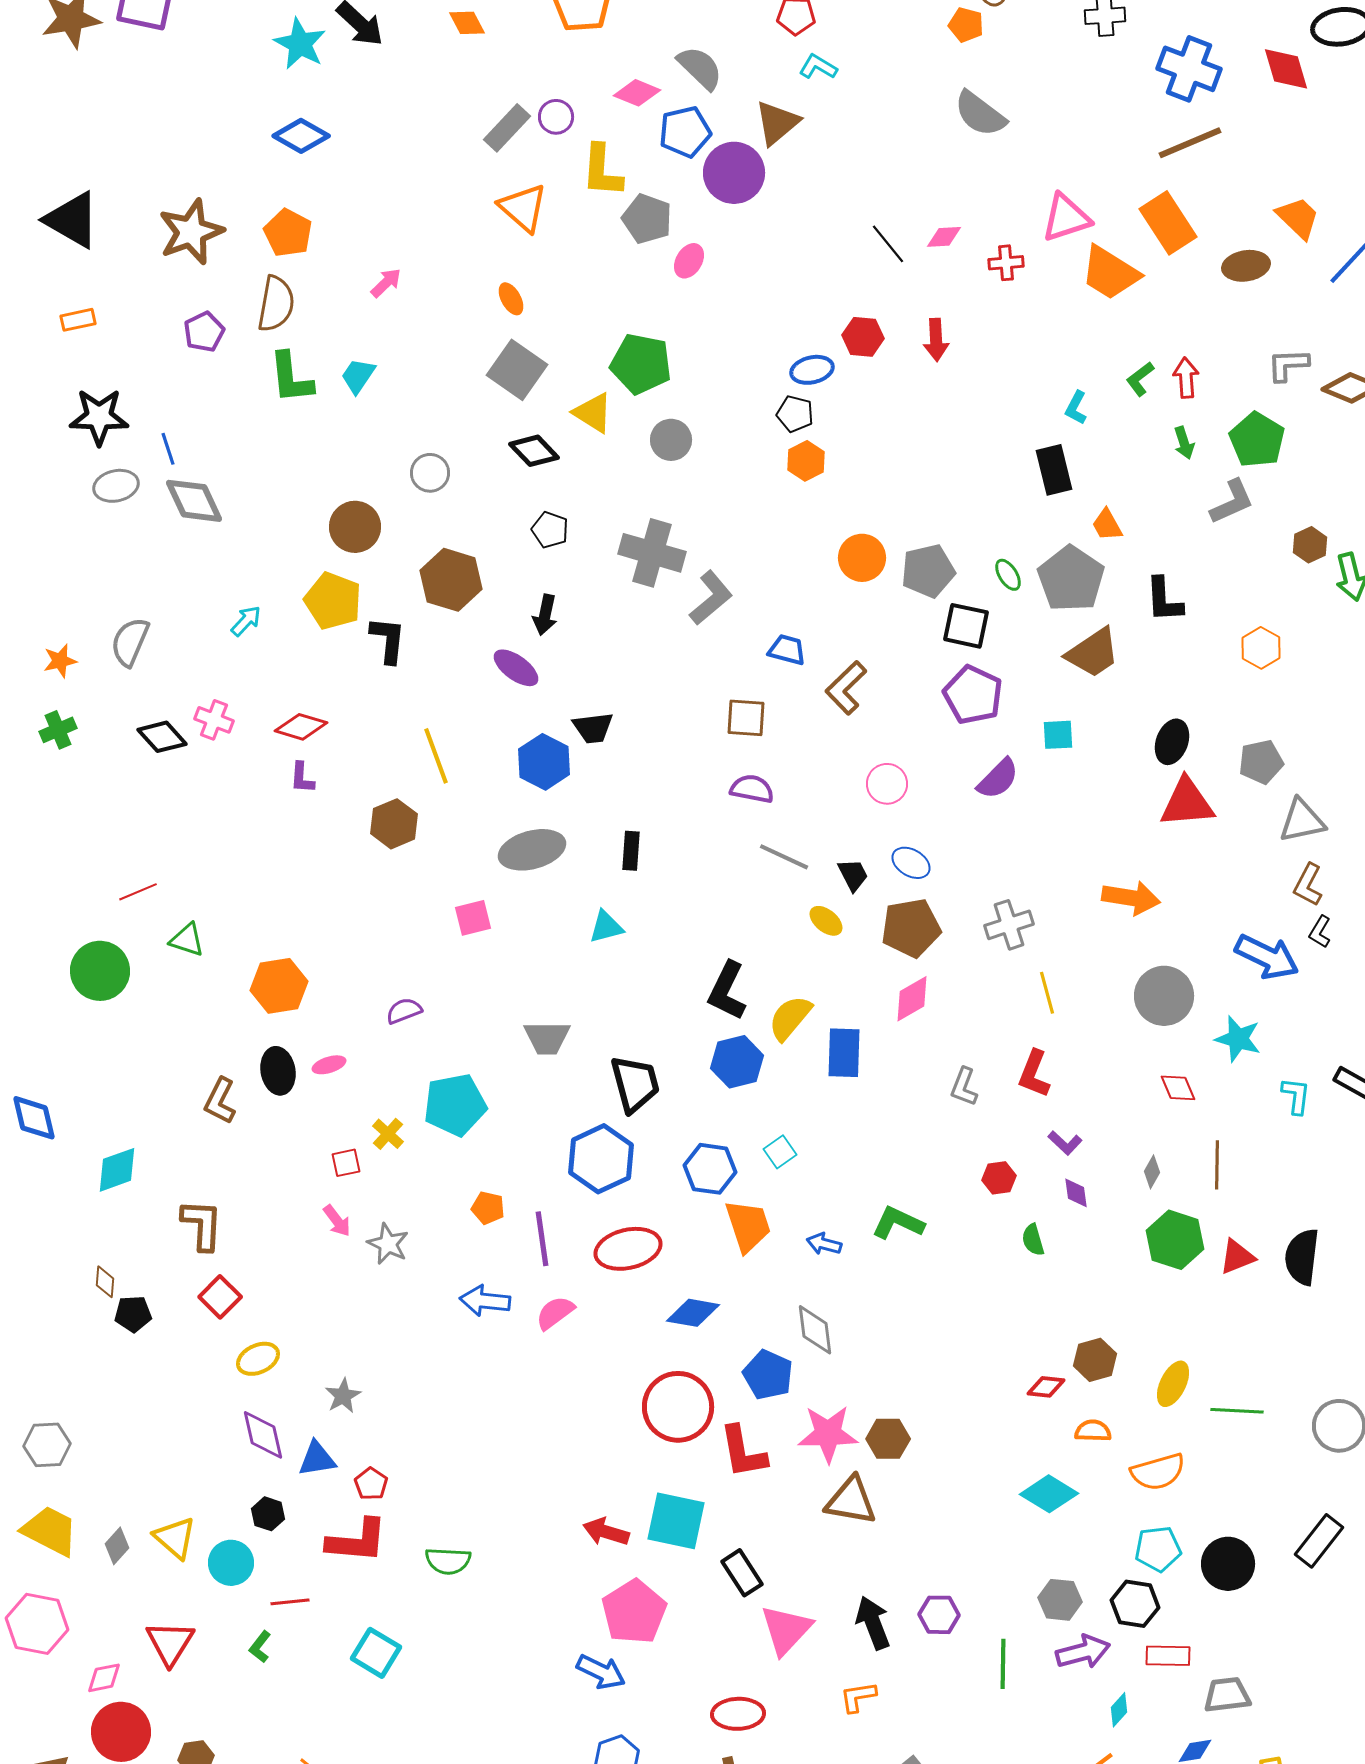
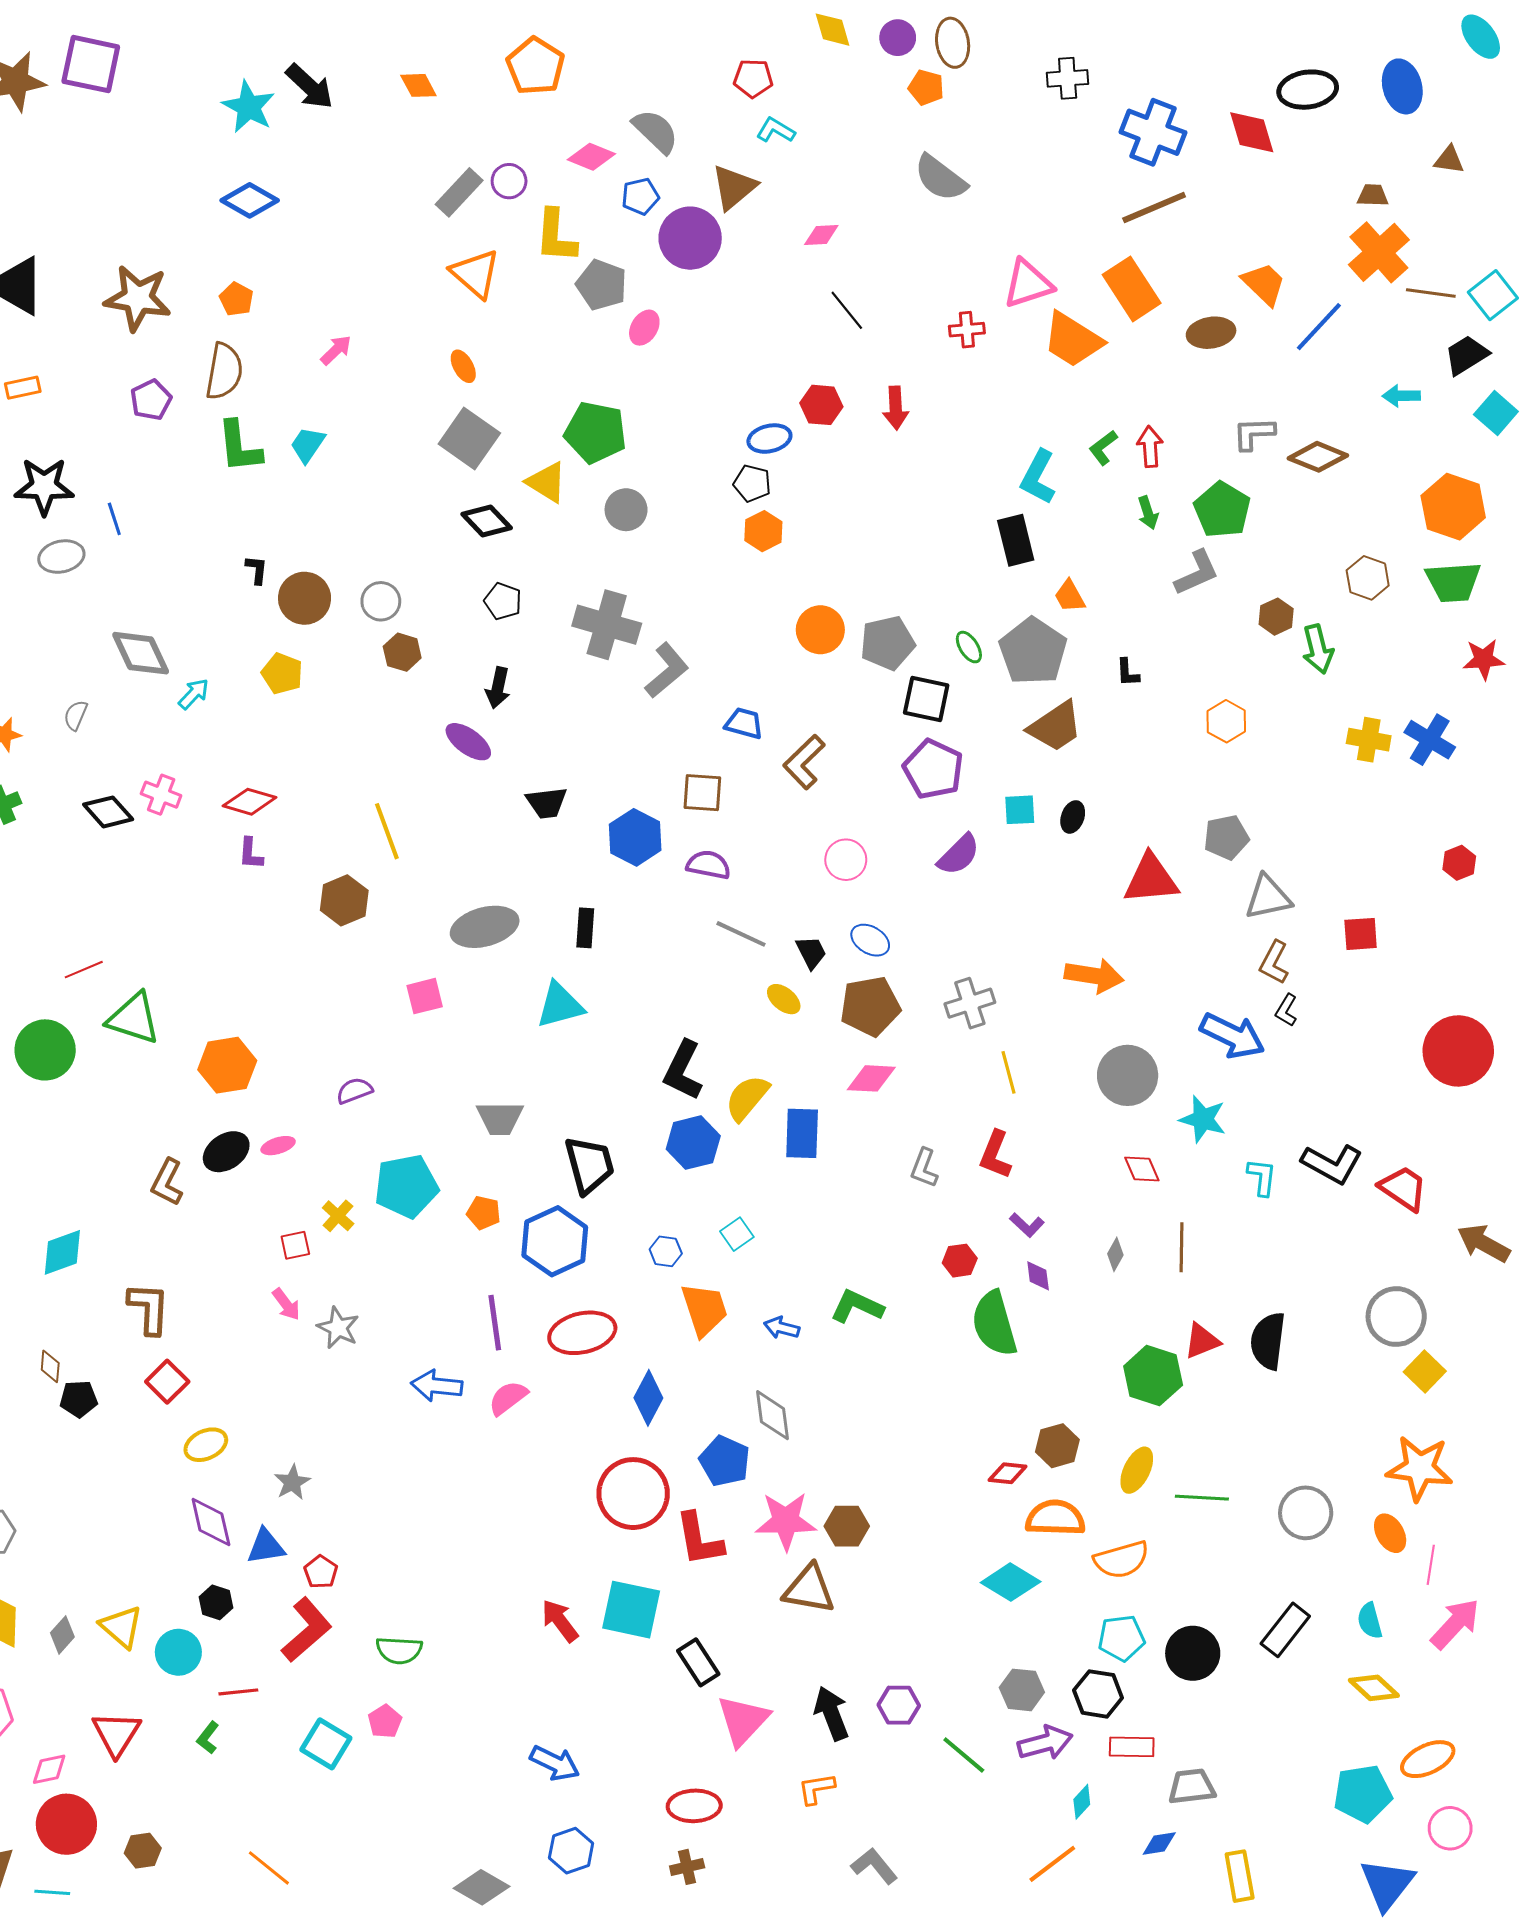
blue pentagon: (685, 132) -> (640, 196), size x0.7
brown star: (191, 232) -> (138, 298), turned 30
orange pentagon: (288, 233) -> (236, 299), size x0.7
pink diamond: (944, 237) -> (821, 235), moved
cyan L-shape: (1076, 408) -> (1038, 477), size x1.6
gray circle: (430, 473) -> (381, 601), moved
gray diamond: (194, 501) -> (141, 653), moved
brown hexagon: (451, 580) -> (402, 652), size x0.6
black L-shape: (1164, 600) -> (1128, 673), size x0.6
yellow pentagon: (333, 601) -> (282, 674), size x0.7
black L-shape: (388, 640) -> (257, 570), moved, size x0.6
gray semicircle: (130, 642) -> (76, 715), size x0.6
black ellipse: (1172, 742) -> (1073, 817), moved, size x0.7
blue hexagon: (544, 762) -> (635, 837), moved
cyan triangle: (606, 927) -> (560, 1005), size x1.4
green triangle: (187, 940) -> (134, 1018), size x1.5
pink diamond: (912, 999) -> (871, 1078), turned 33
black ellipse: (278, 1071) -> (226, 1152), turned 66
blue hexagon: (710, 1169) -> (666, 1251), size x0.6
orange pentagon: (488, 1208) -> (484, 1213), moved
green semicircle: (1033, 1240) -> (994, 1324), size x2.0
green hexagon: (1175, 1240) -> (1153, 1376), moved
blue diamond: (693, 1313) -> (648, 1398), turned -72
orange semicircle: (1093, 1431) -> (1055, 1518), size x1.6
red arrow: (606, 1532) -> (560, 1621), turned 36
red L-shape: (357, 1541) -> (307, 1630), turned -46
pink pentagon: (634, 1612) -> (385, 1721), moved, size x0.5
green line: (1003, 1664) -> (964, 1755), turned -51

